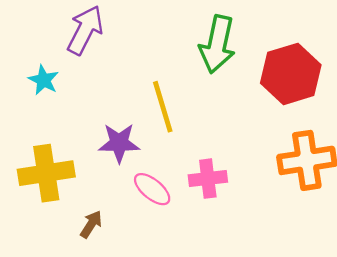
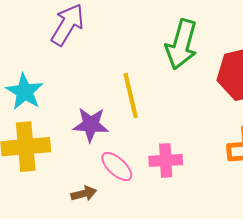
cyan star: (44, 80) -> (25, 92), moved, size x1.4
brown arrow: (91, 224) -> (84, 194), moved, turned 40

